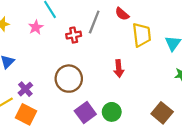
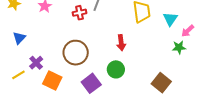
green circle: (112, 112) -> (116, 69), moved
orange square: (26, 114) -> (52, 80), moved

